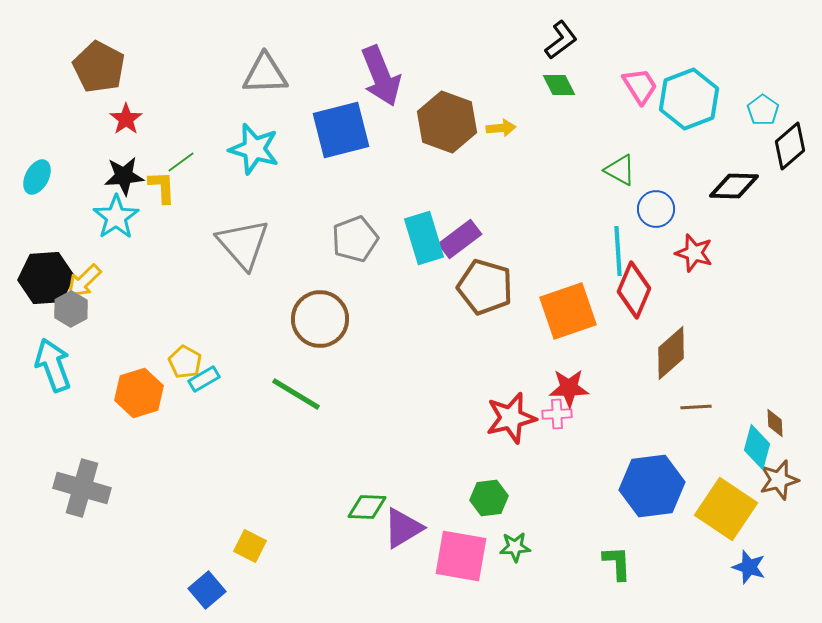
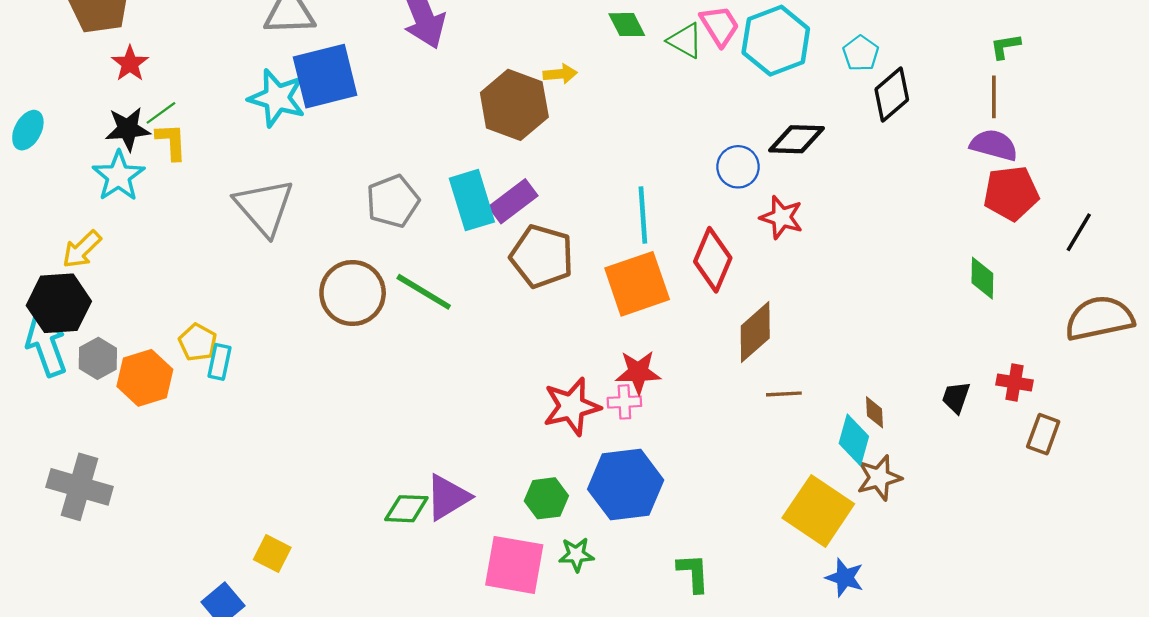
brown hexagon: (447, 122) -> (514, 105), moved
blue square: (341, 130) -> (325, 76), moved
green line: (181, 162) -> (161, 113), moved
green triangle: (620, 170) -> (685, 41), moved
black diamond: (734, 186) -> (797, 139), moved
cyan line: (618, 251) -> (643, 215), moved
black hexagon: (46, 278) -> (59, 303), moved
gray hexagon: (71, 309) -> (98, 358), moved
cyan rectangle: (204, 379) -> (219, 362), turned -48
green line: (296, 394) -> (424, 292), moved
blue hexagon: (652, 486) -> (626, 485), moved
purple triangle: (403, 528) -> (448, 497), moved

